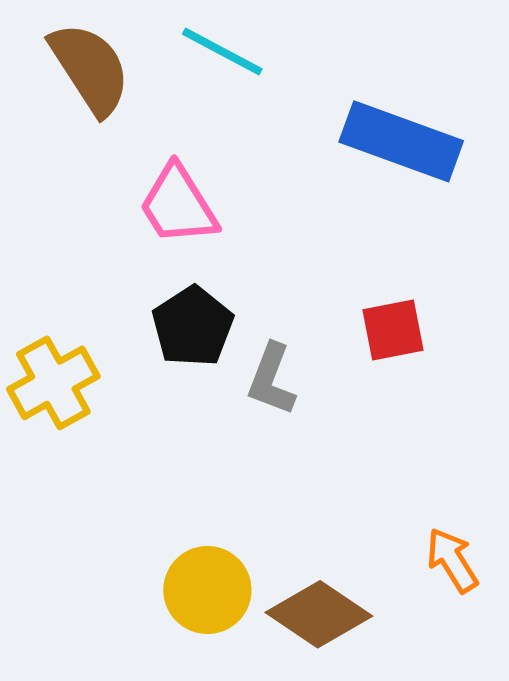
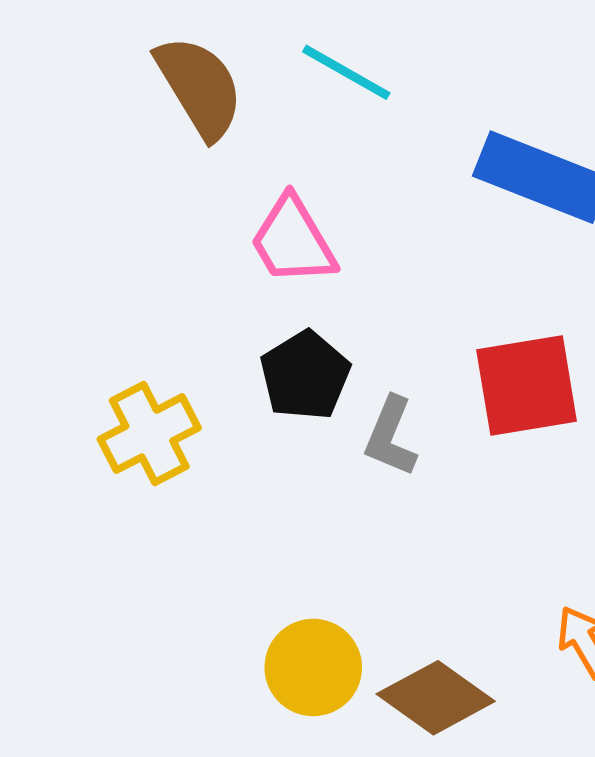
red square: (393, 330) -> (527, 386), size x1.5

